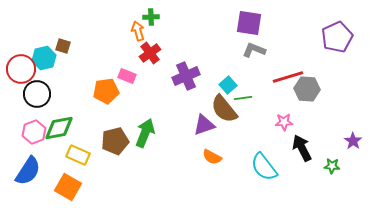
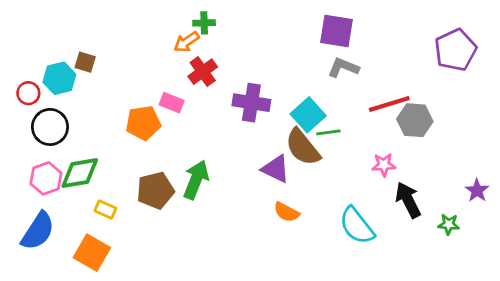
orange arrow: (138, 31) -> (186, 42), turned -108
red circle: (21, 69) -> (28, 93), size x0.6
purple cross: (186, 76) -> (251, 103), turned 32
cyan square: (228, 85) -> (308, 115), size x1.4
purple triangle: (204, 125) -> (276, 169), turned 45
yellow rectangle: (78, 155) -> (105, 209), size x0.7

